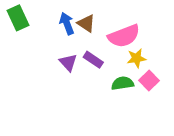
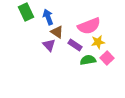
green rectangle: (18, 18) -> (26, 12), moved
brown triangle: (86, 23) -> (57, 32), moved
purple rectangle: (93, 60) -> (75, 45), moved

